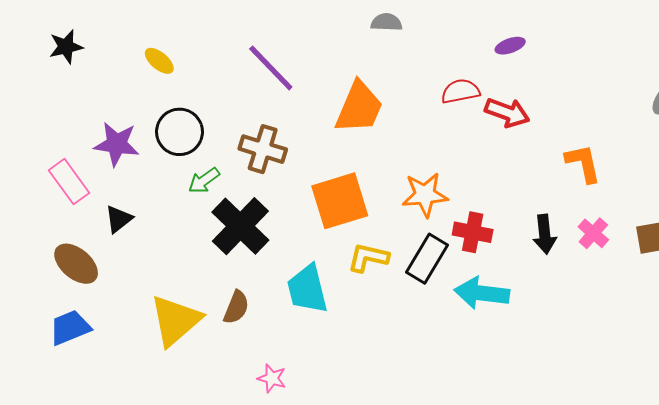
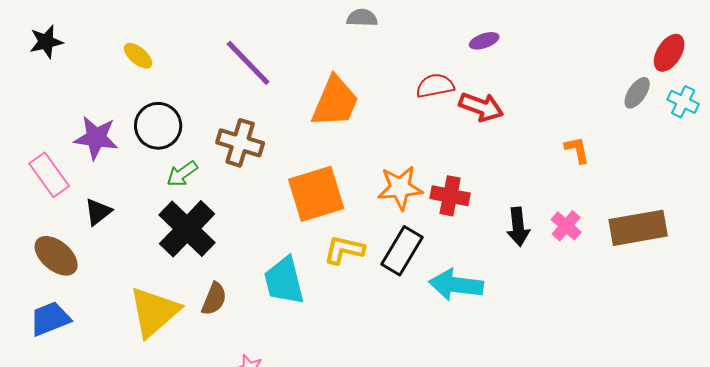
orange L-shape: (583, 163) -> (577, 150), moved, size x0.7
black cross: (240, 226) -> (187, 229), moved
red cross: (473, 232) -> (450, 196), moved

